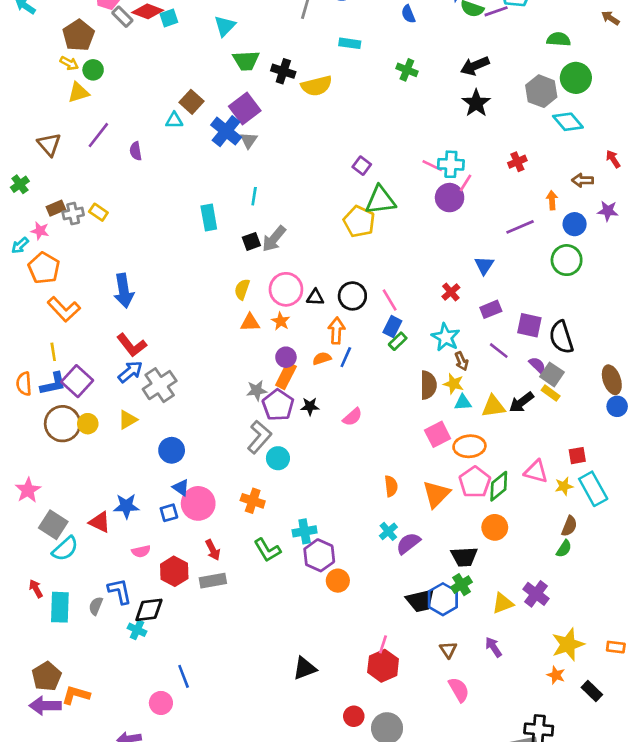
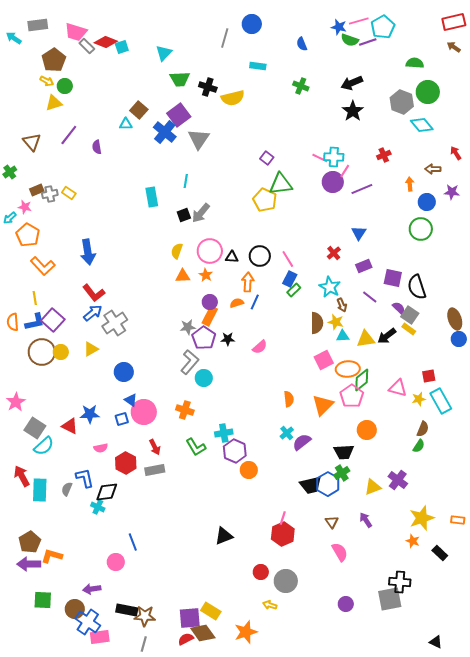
gray triangle: (249, 140) -> (199, 139), moved, size x1.6
purple line: (520, 227) -> (362, 189), moved
green diamond: (499, 486) -> (362, 380), moved
red arrow: (36, 589) -> (22, 476), size x1.5

